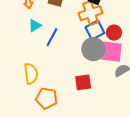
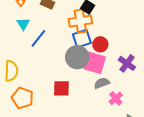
cyan triangle: (35, 25) -> (23, 24), turned -40

